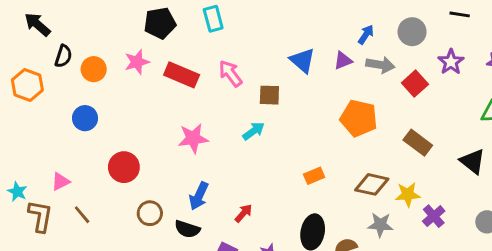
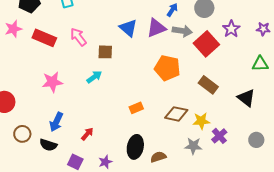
purple triangle: (343, 61) -> (156, 28), size x1.5
red square: (415, 84) -> (206, 44), size x1.4
gray star: (380, 225) -> (193, 146), moved

